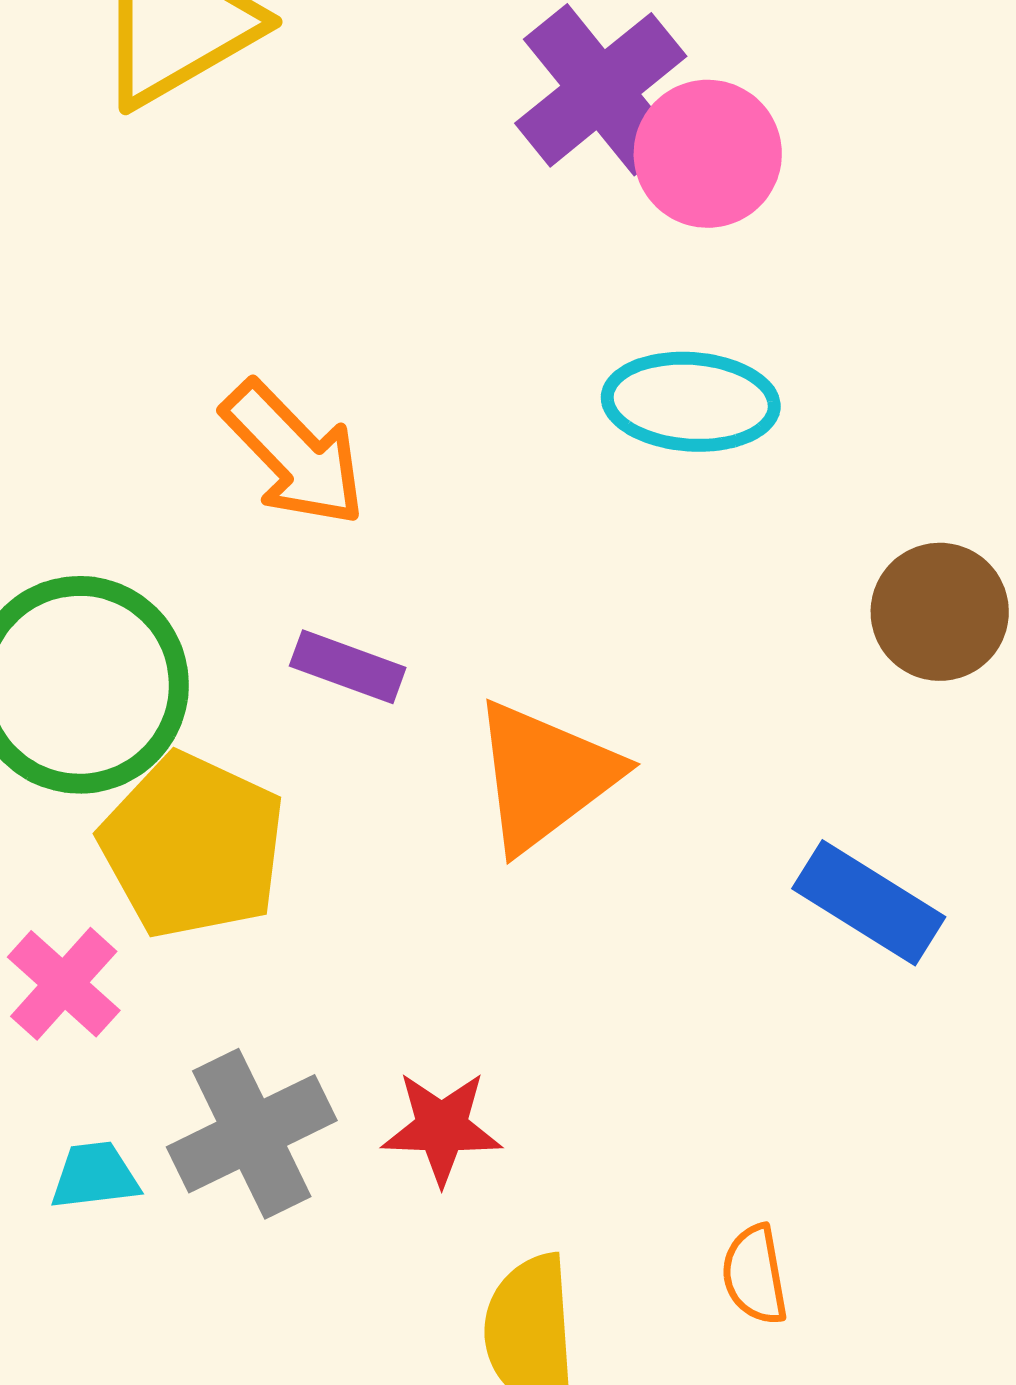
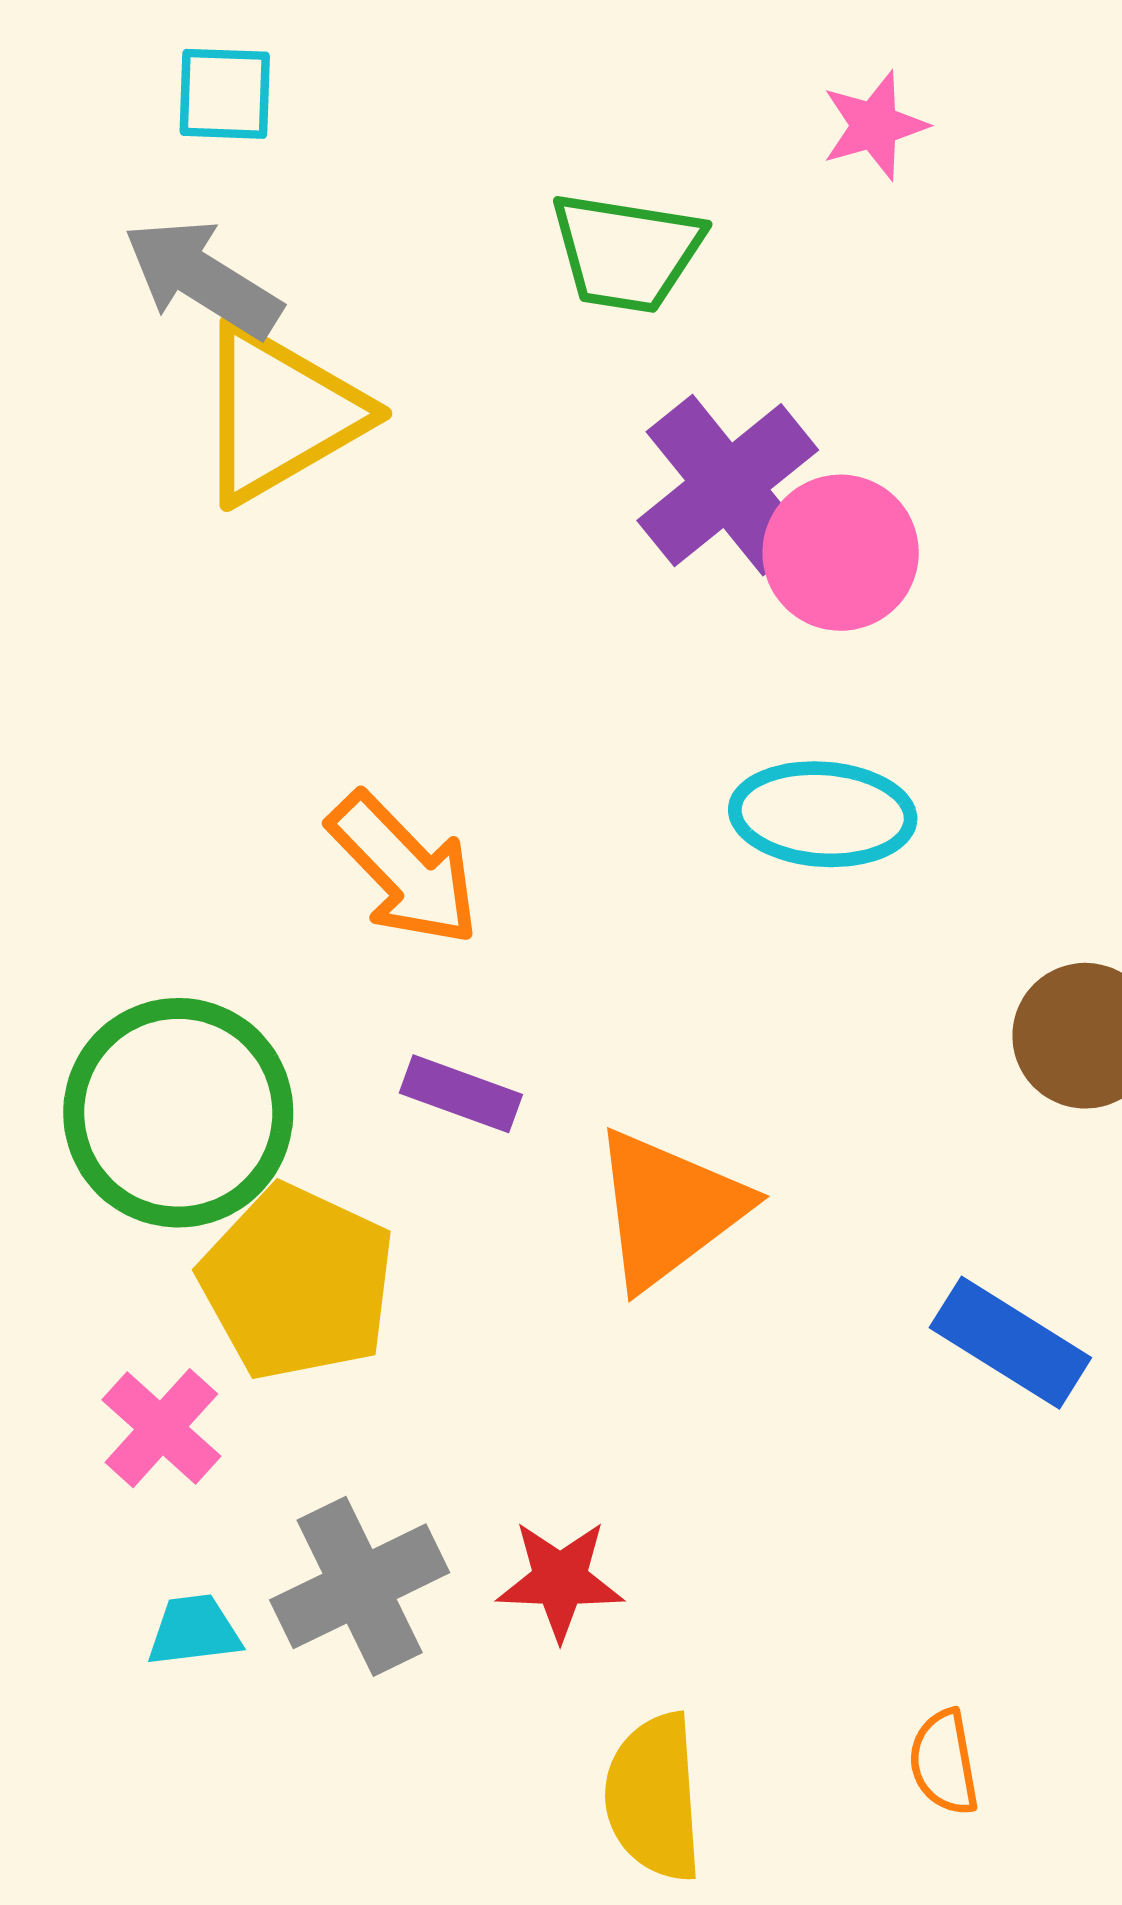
orange semicircle: (755, 1275) -> (944, 1762), moved

